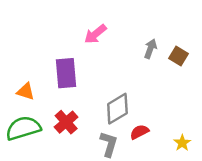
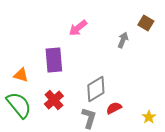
brown square: (179, 56) -> (146, 23), moved
green semicircle: (23, 128) -> (19, 105), turned 68

